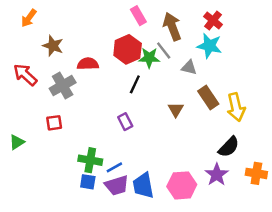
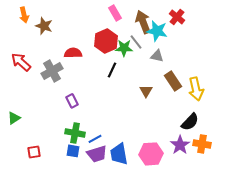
orange arrow: (29, 18) -> (24, 15), turned -49
brown star: (53, 46) -> (44, 26), moved
cyan star: (209, 46) -> (157, 31), moved
purple rectangle: (125, 122) -> (72, 101), moved
red square: (54, 123) -> (34, 152), moved
orange cross: (256, 173) -> (202, 144), moved

